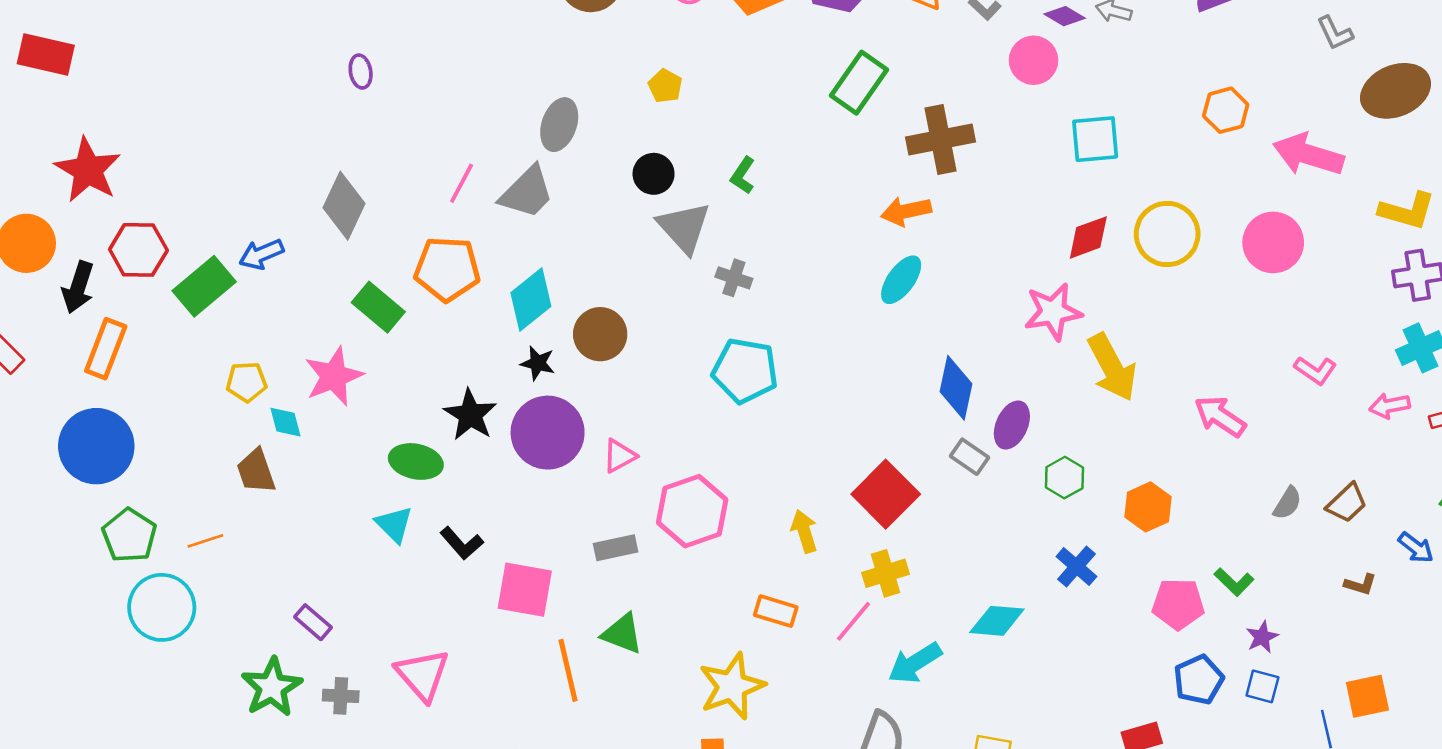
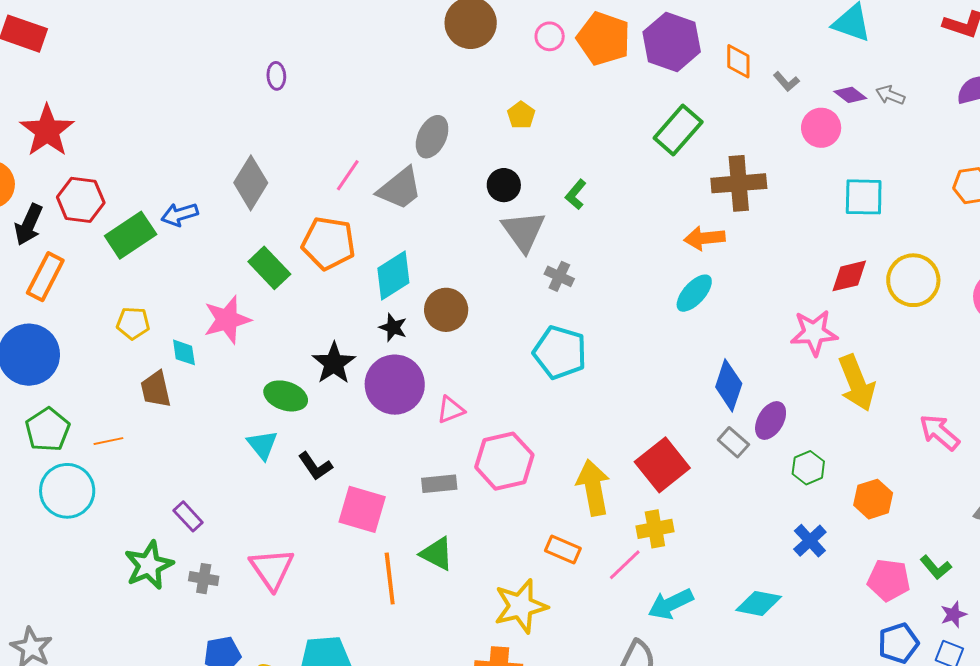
yellow pentagon: (247, 382) -> (133, 323), moved
yellow arrow: (804, 531) -> (593, 488), size x1.6
cyan diamond: (997, 621) -> (759, 603), moved

